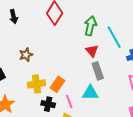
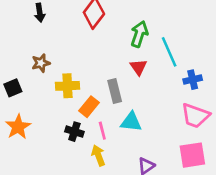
brown star: (26, 55) -> (41, 63), moved
gray rectangle: (98, 71) -> (115, 91), moved
yellow cross: (36, 84) -> (67, 86), moved

